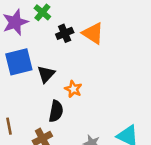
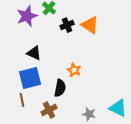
blue square: (19, 62) -> (30, 78), moved
black triangle: (46, 74) -> (34, 53), moved, turned -49

